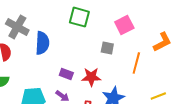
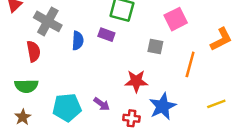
blue semicircle: (42, 43) -> (78, 41), size x0.7
purple rectangle: (66, 74) -> (106, 35), moved

